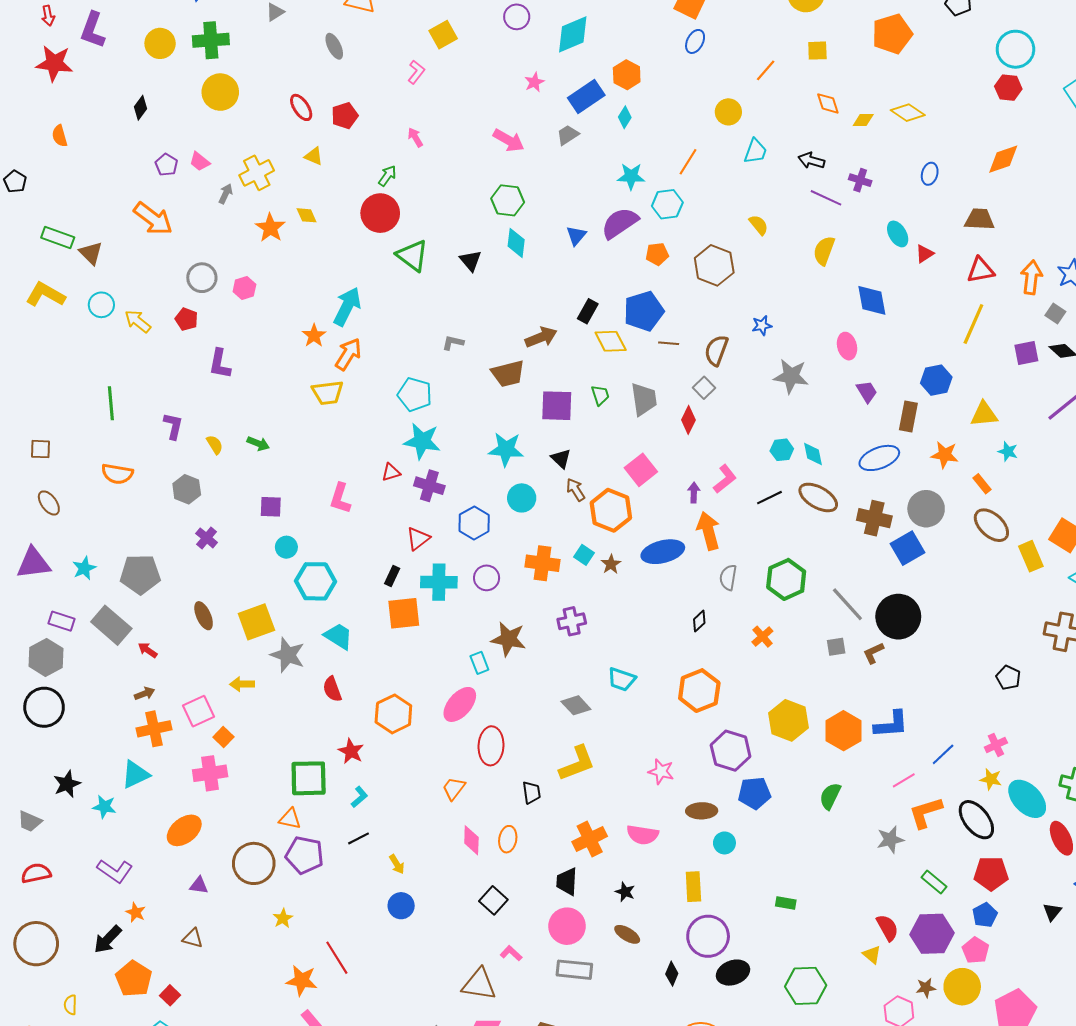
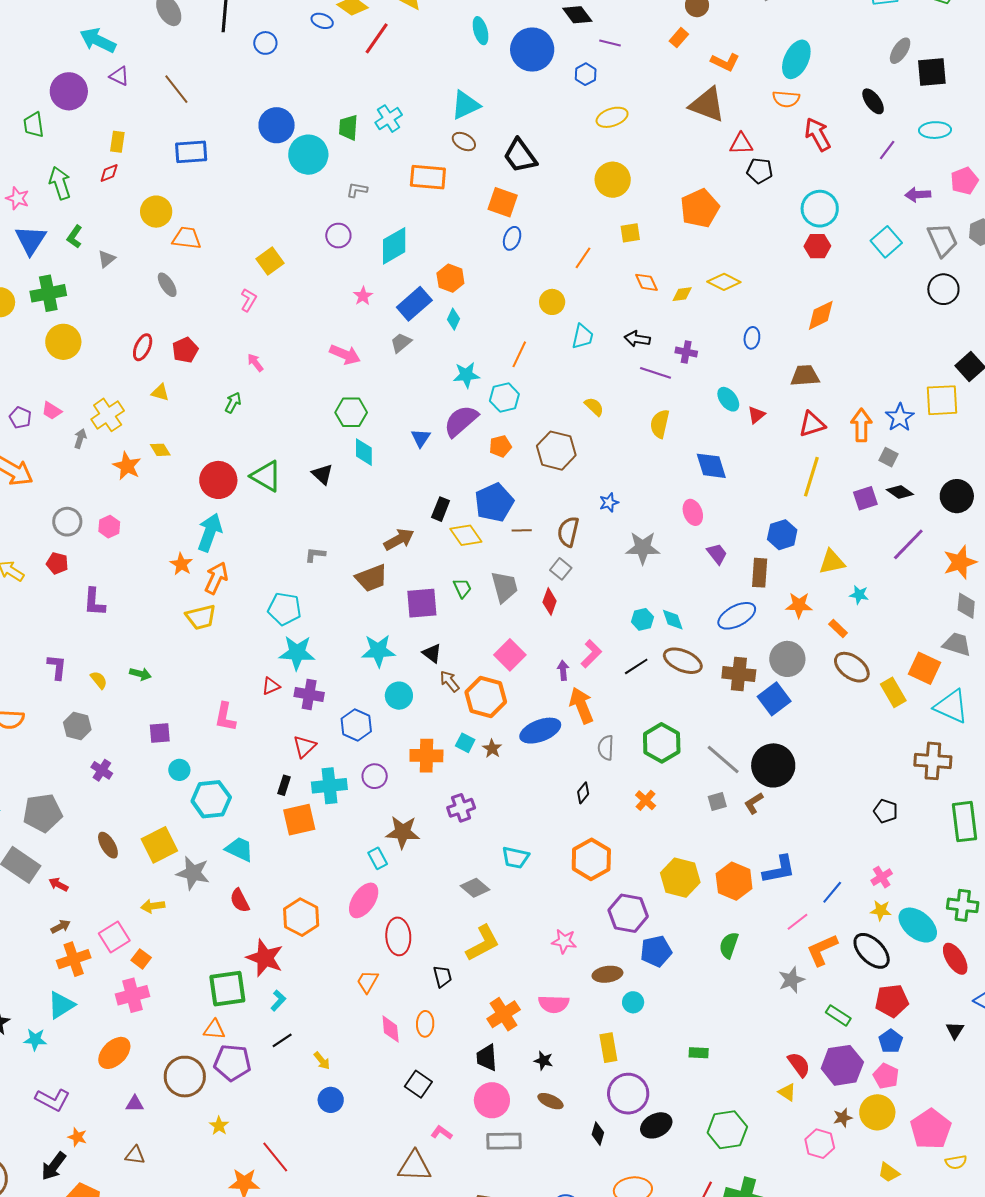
red ellipse: (301, 107) -> (143, 347), turned 64
red circle: (380, 213) -> (218, 480), moved
red star: (351, 751) -> (265, 958), size x1.5

